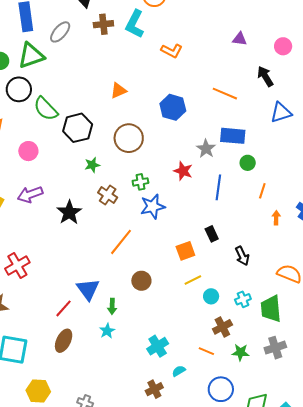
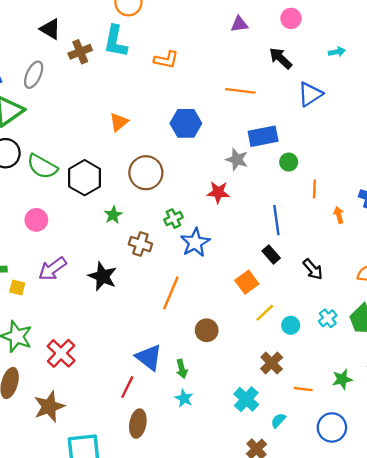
blue line: (218, 187) -> (276, 220), moved
brown cross: (222, 327) -> (272, 363), moved

